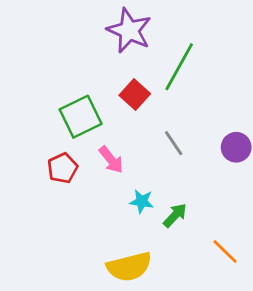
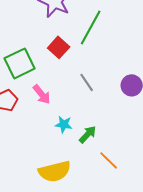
orange line: (225, 251) -> (109, 160), moved

